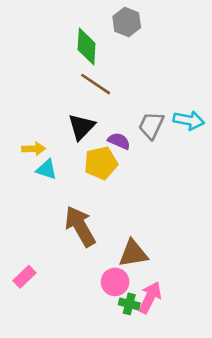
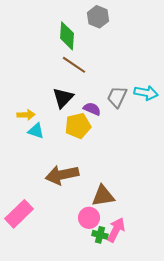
brown arrow: (80, 226) -> (62, 175), turned -72
pink rectangle: (25, 277) -> (19, 214), size x1.6

